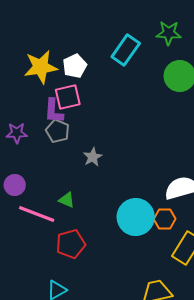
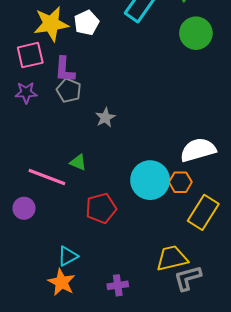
pink square: (68, 97) -> (30, 55), moved
purple circle: (15, 185) -> (24, 208), moved
red pentagon: (71, 244) -> (101, 208), moved

